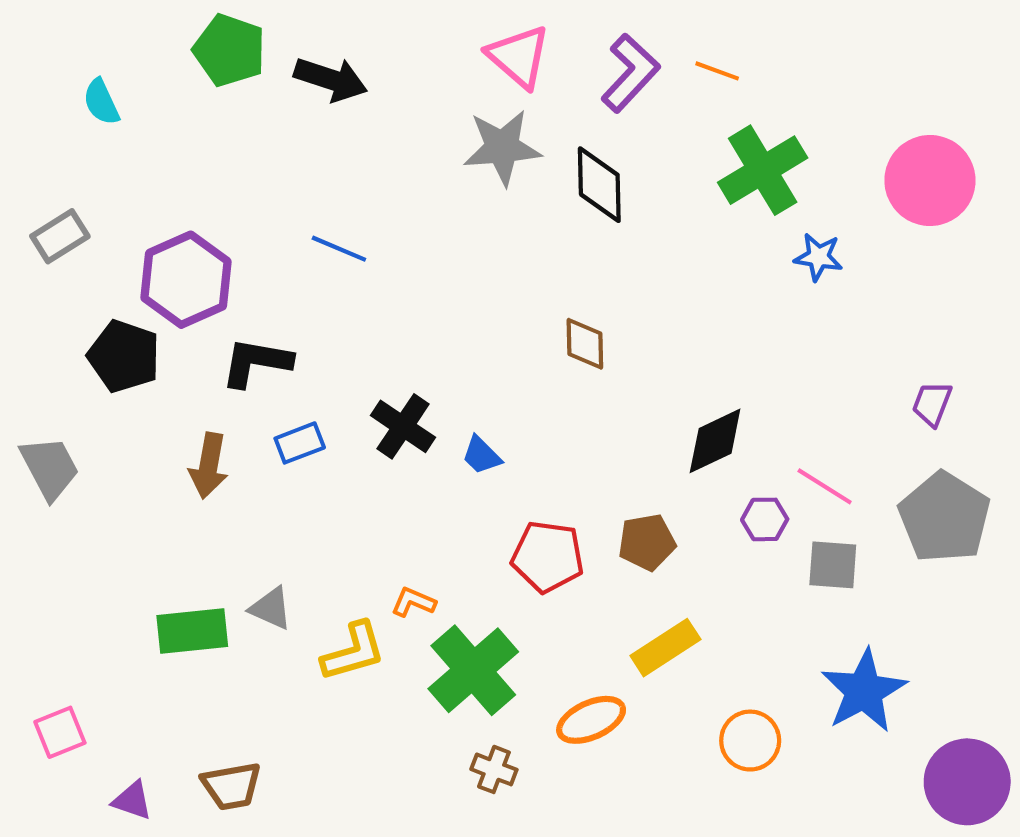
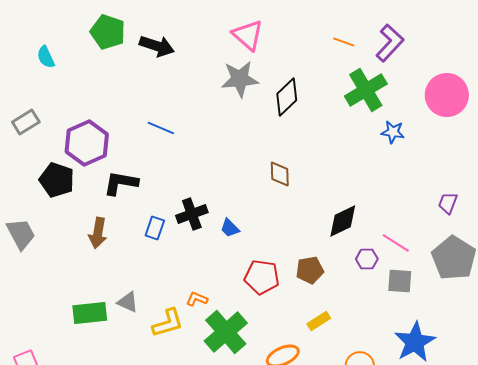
purple L-shape: (630, 73) -> (390, 43), moved
black diamond: (599, 185) -> (287, 97), turned 48
black cross: (403, 426) -> (192, 214), turned 36
blue rectangle: (300, 443) -> (155, 228), moved, turned -50
yellow rectangle: (665, 648) -> (319, 321), size x0.7

